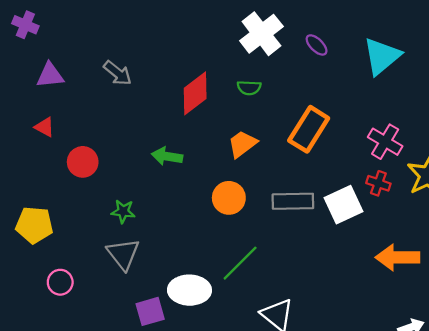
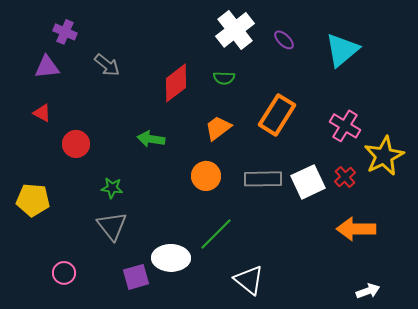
purple cross: (25, 25) -> (65, 32), moved
red cross: (378, 183) -> (345, 177), moved, turned 30
pink circle: (60, 282) -> (64, 273), moved

